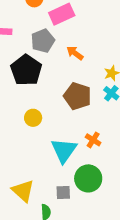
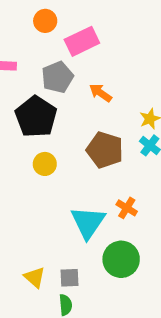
yellow circle: (33, 118) -> (45, 164), moved
yellow triangle: (23, 191) -> (35, 277), size x0.7
gray square: (63, 193) -> (69, 278), moved

